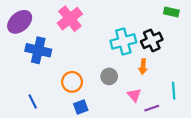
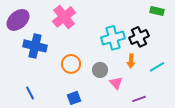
orange circle: (72, 82) -> (71, 64), moved
cyan line: (174, 91) -> (157, 67), moved, turned 63
pink triangle: (134, 95) -> (116, 83), moved

